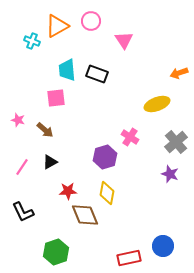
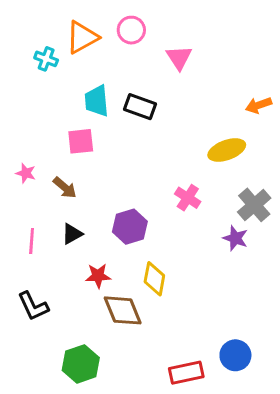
purple hexagon: (105, 157) -> (130, 227), moved
pink line: (22, 167) -> (32, 241), turned -30
purple star: (170, 174) -> (235, 238), moved

